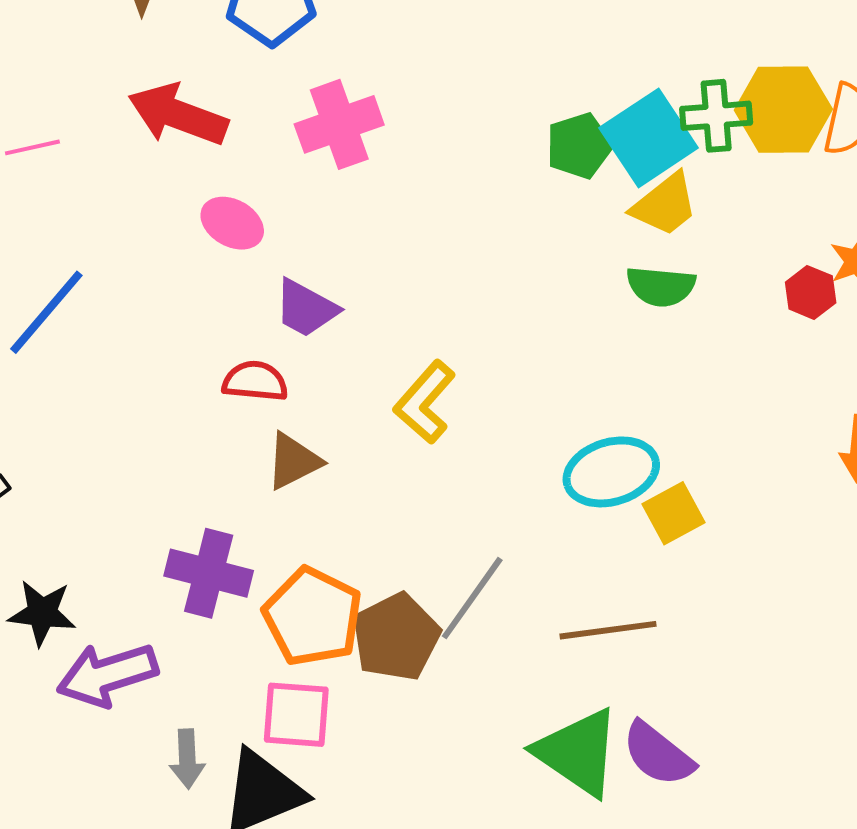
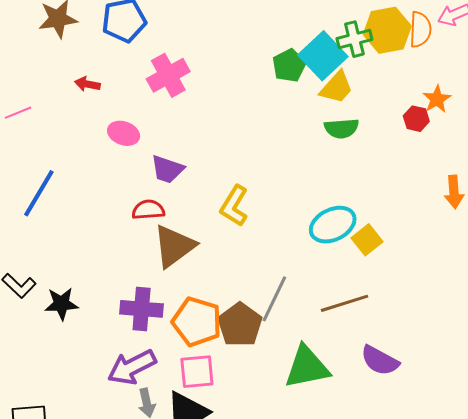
red arrow: (178, 115) -> (87, 84), size x0.5
brown triangle: (293, 461) -> (174, 246), size x1.5
black star: (42, 613) -> (61, 304), moved
purple arrow: (107, 675) -> (132, 367), moved
green triangle: (578, 752) -> (307, 367), moved, turned -36

